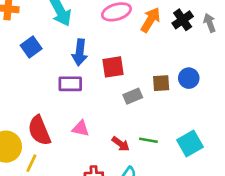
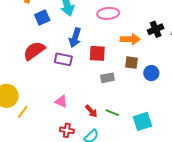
orange arrow: (151, 20) -> (130, 39), moved, turned 48
blue square: (31, 47) -> (42, 18), moved
brown square: (161, 83) -> (131, 63), moved
pink triangle: (81, 128) -> (61, 101), moved
red semicircle: (39, 130) -> (34, 51), moved, turned 65

